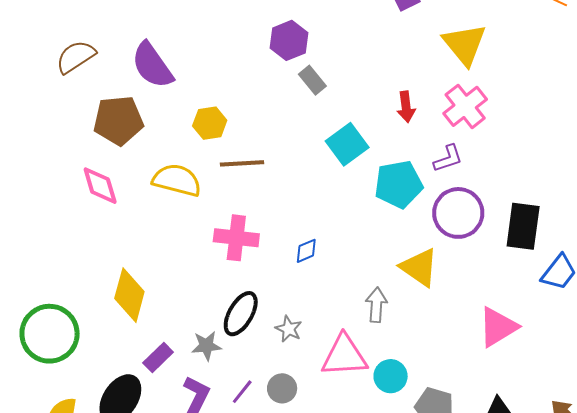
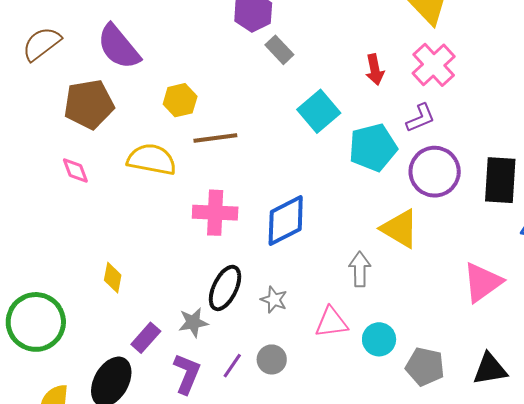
pink diamond: (100, 186) -> (75, 171), size x0.7
blue diamond: (306, 251) -> (286, 220), size x2.0
yellow diamond: (129, 295) -> (113, 278), size x0.6
pink triangle: (344, 356) -> (331, 322), size x0.7

